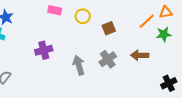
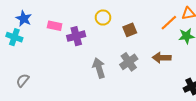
pink rectangle: (55, 10) -> (55, 26), moved
purple cross: (44, 50) -> (76, 36), moved

